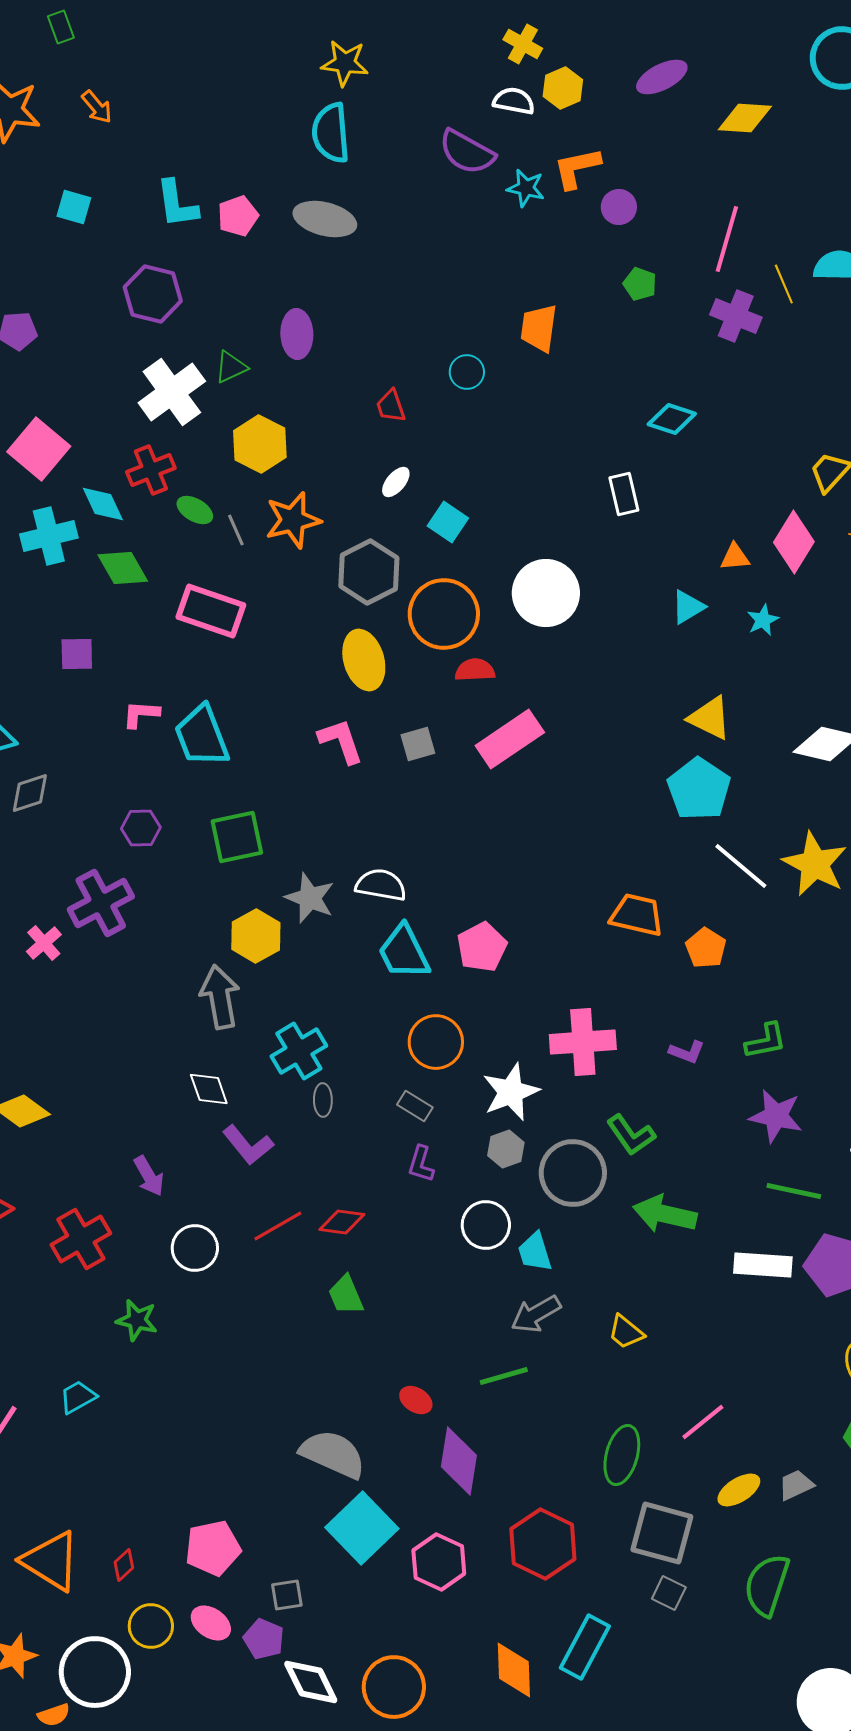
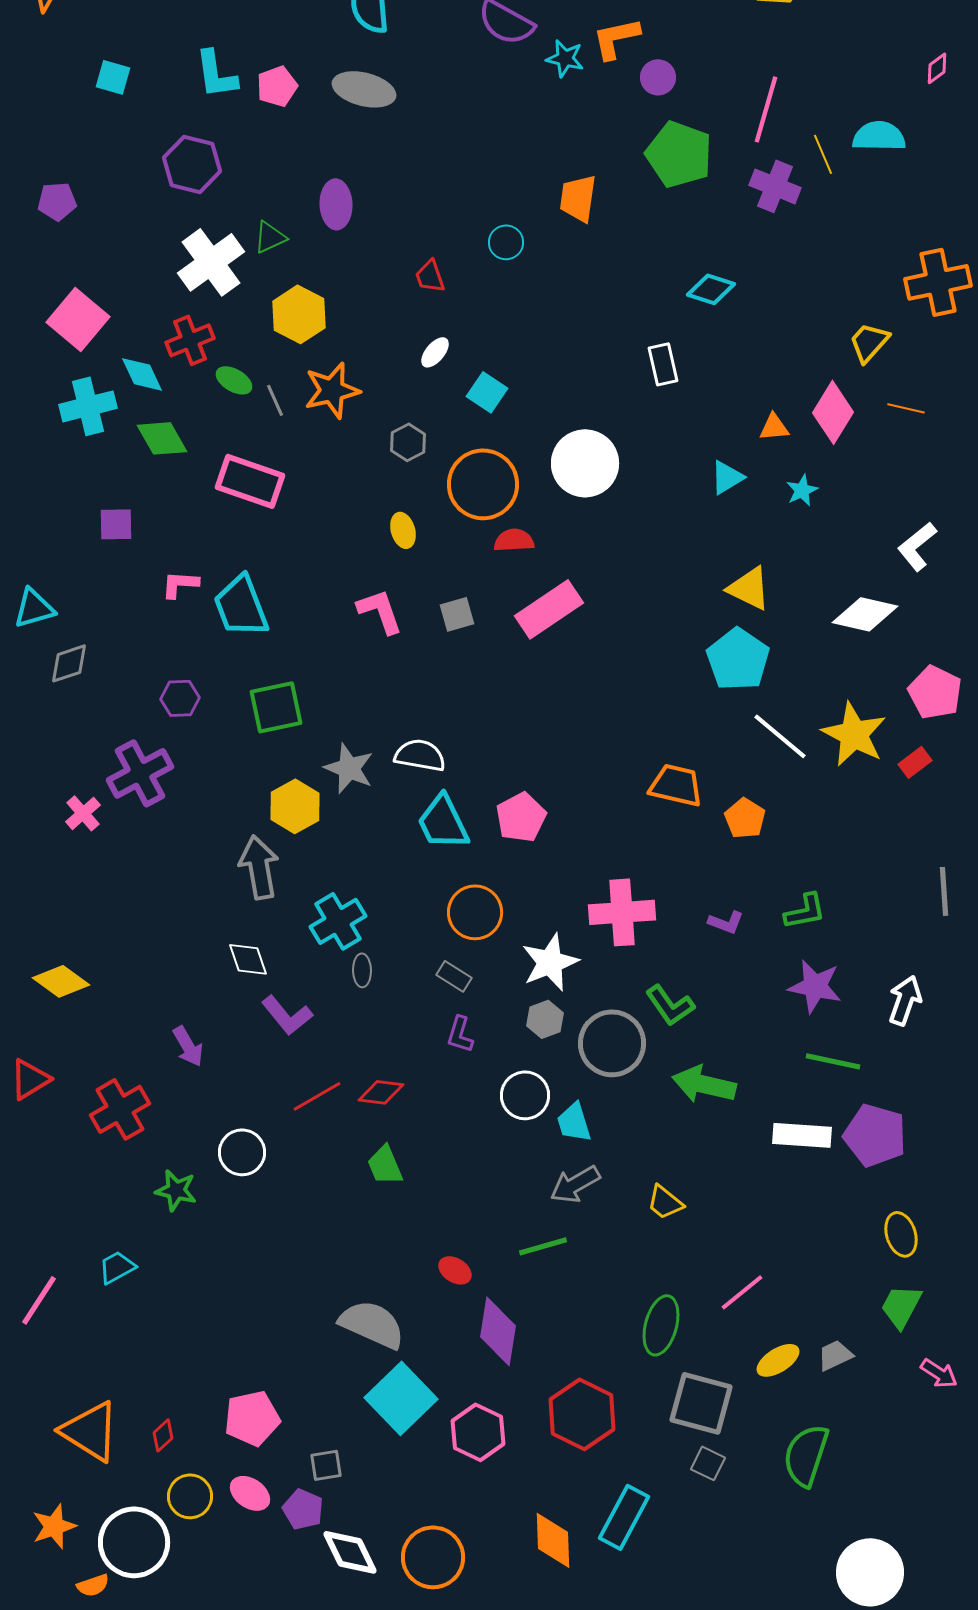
green pentagon: (640, 284) -> (679, 154), size x2.0
gray hexagon: (369, 572) -> (408, 442), size x0.6
yellow ellipse: (364, 660) -> (403, 530), size x0.6
white circle: (195, 1248) -> (242, 1152), moved

